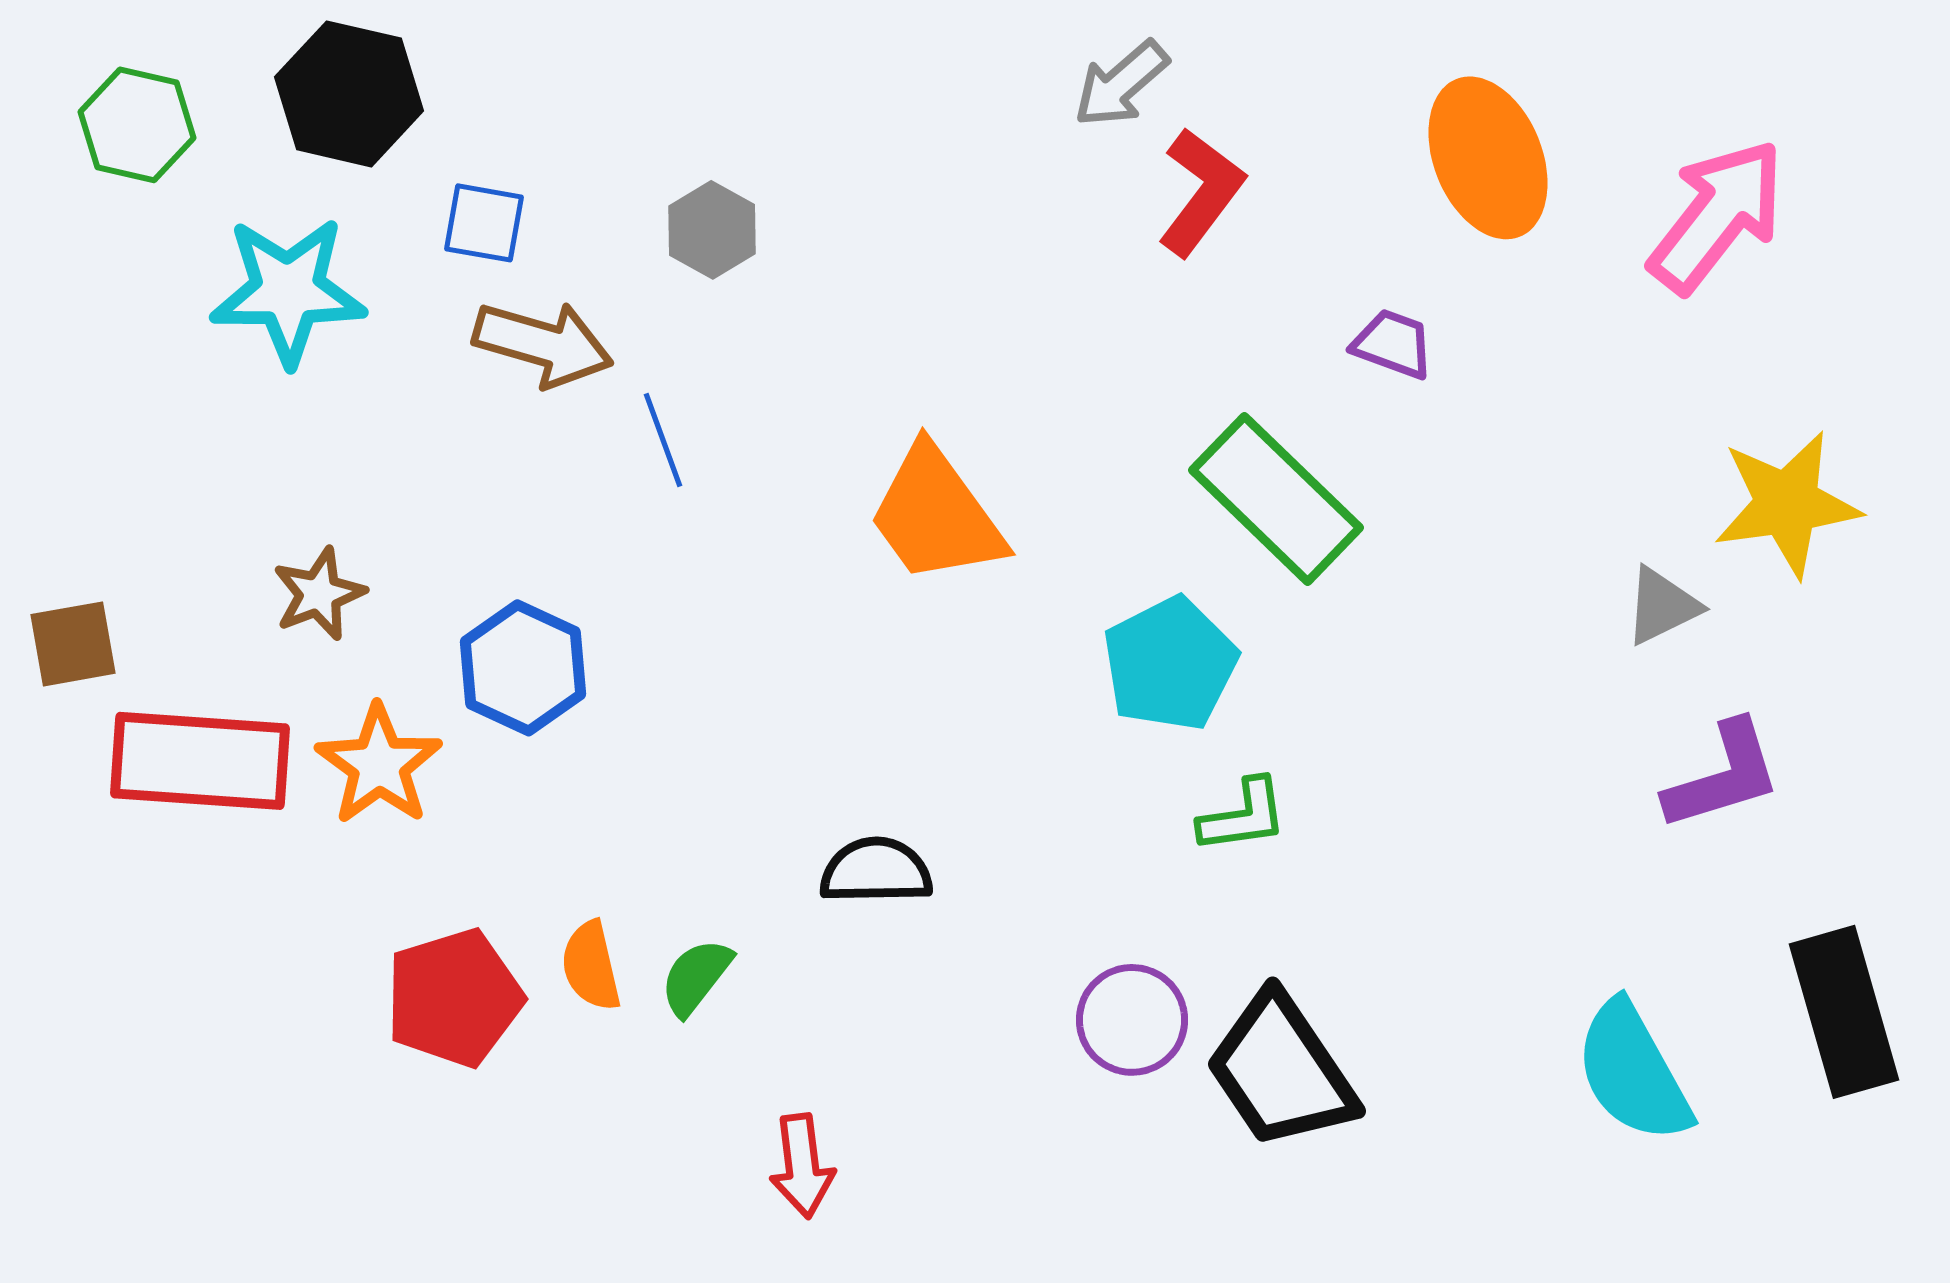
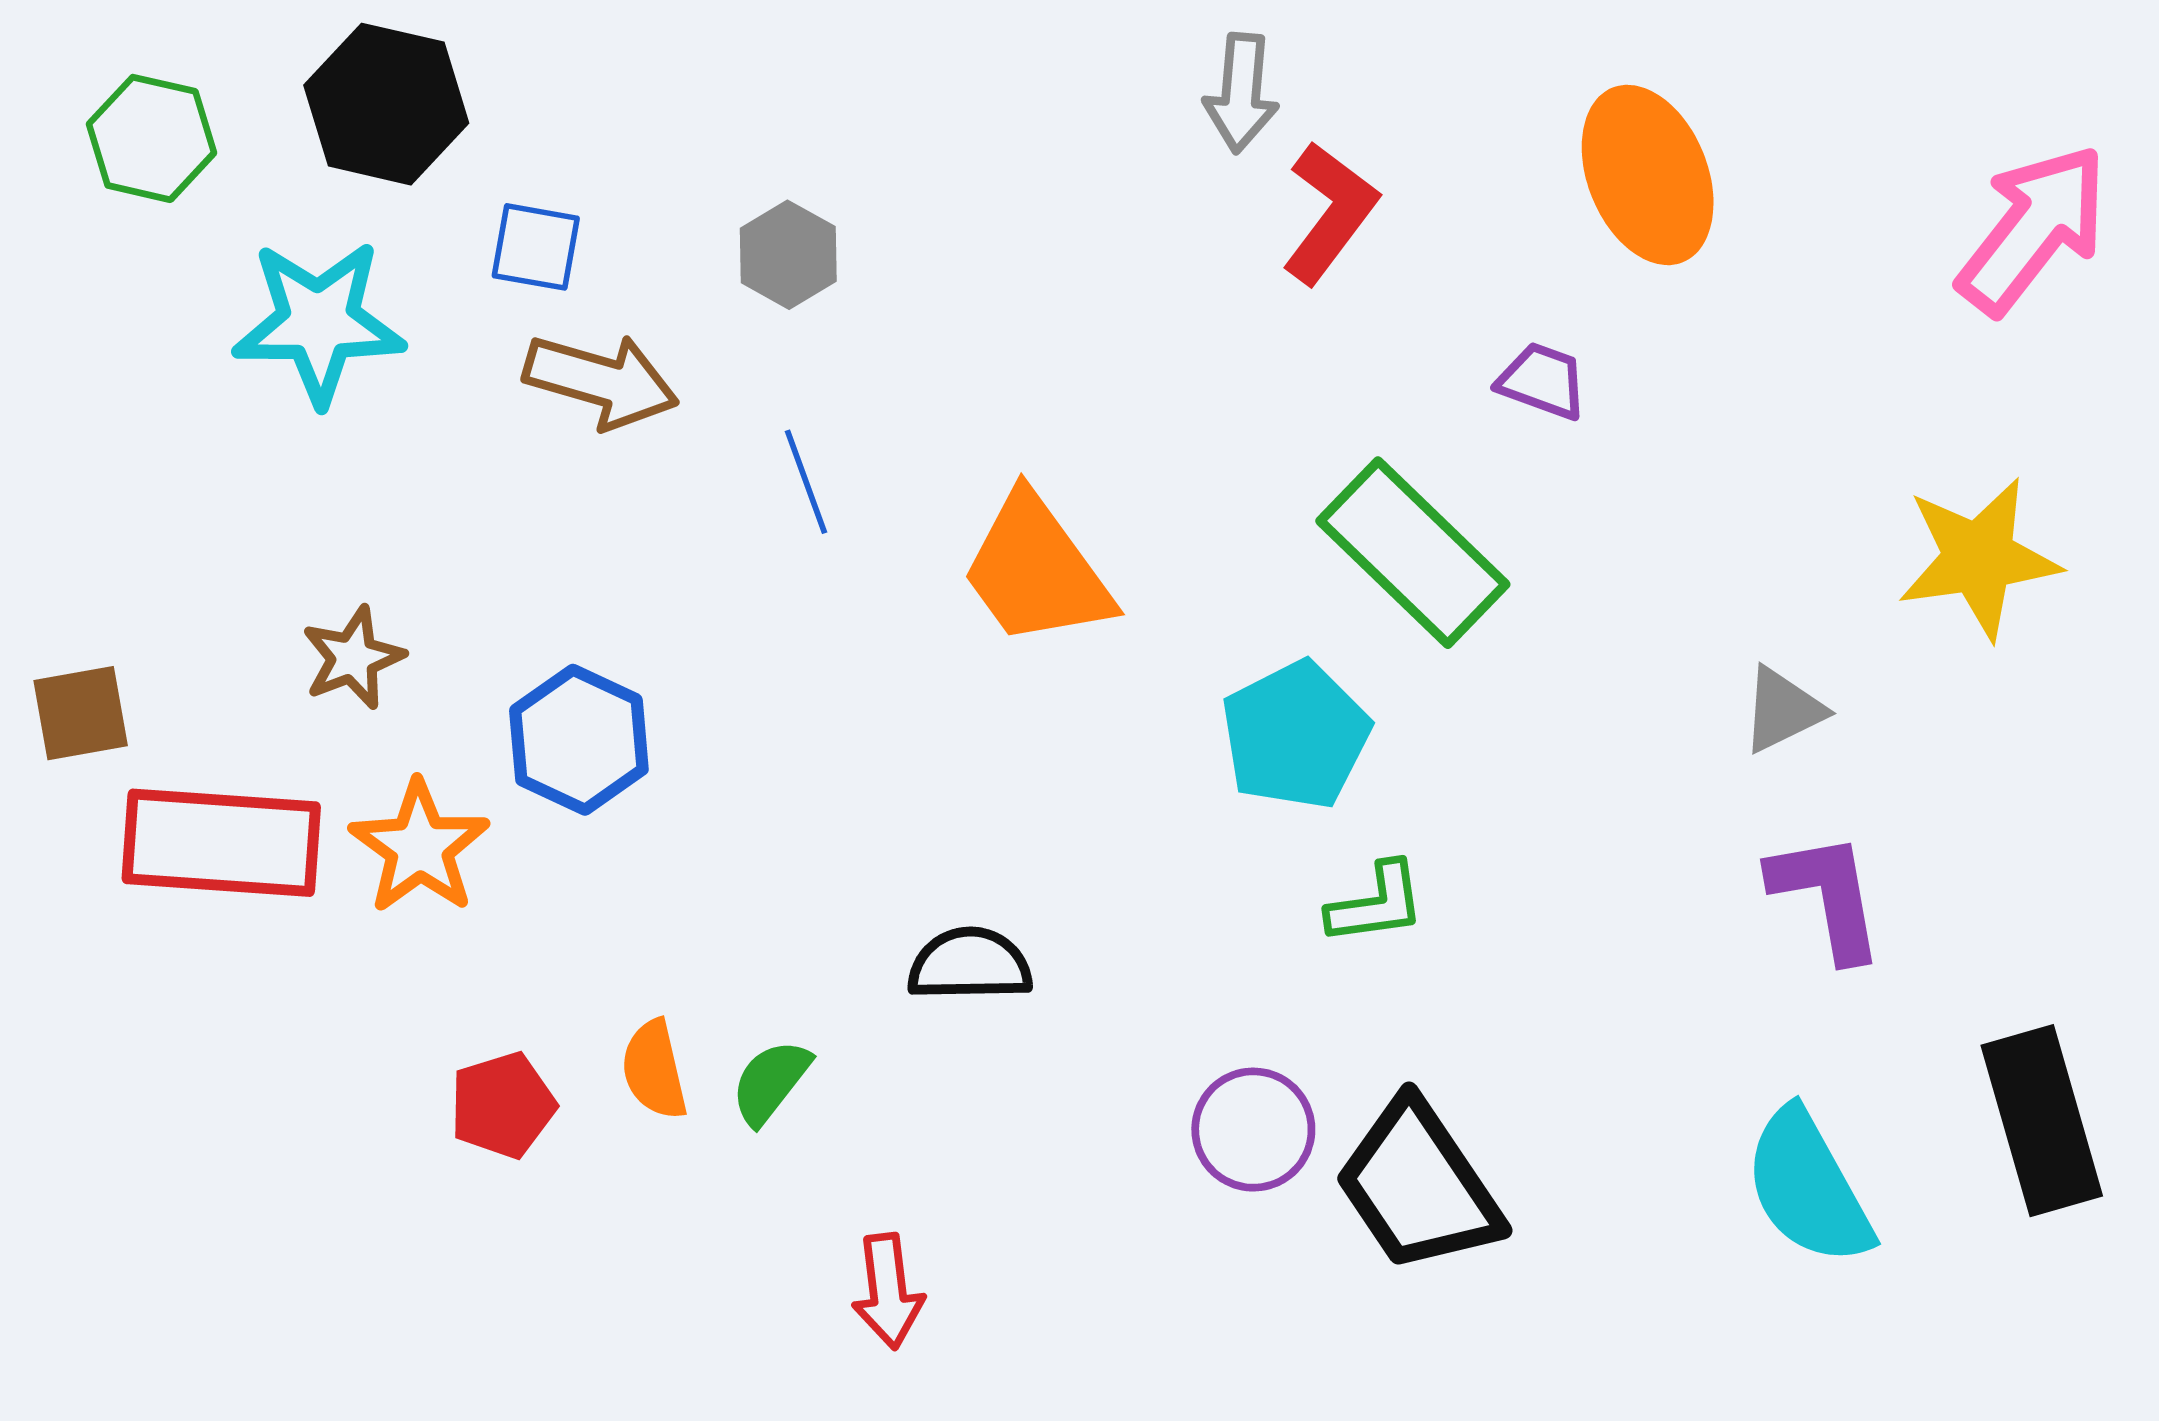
gray arrow: (1121, 84) -> (1241, 93), turned -44
pink arrow: (1717, 216) -> (2033, 229), moved
blue line: (663, 440) -> (806, 482), moved
gray triangle: (1662, 606) -> (1783, 710), moved
purple L-shape: (1723, 776) -> (1827, 896), moved, turned -83
red pentagon: (454, 998) -> (503, 1105), size x0.7

